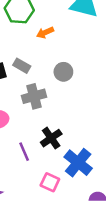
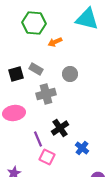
blue cross: (78, 163) -> (82, 148), size x0.6
pink square: (50, 182) -> (47, 157), moved

